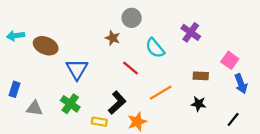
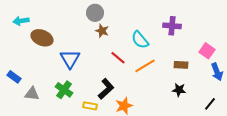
gray circle: (132, 18) -> (95, 13), moved
purple cross: (191, 32) -> (172, 26), turned -30
cyan arrow: (16, 36) -> (21, 21), moved
blue rectangle: (14, 89) -> (14, 77), turned -72
orange line: (161, 93) -> (145, 66), moved

